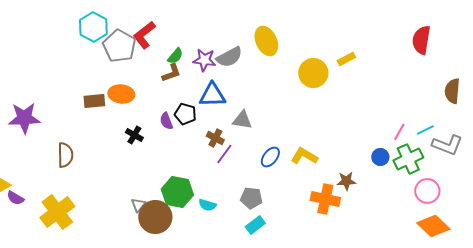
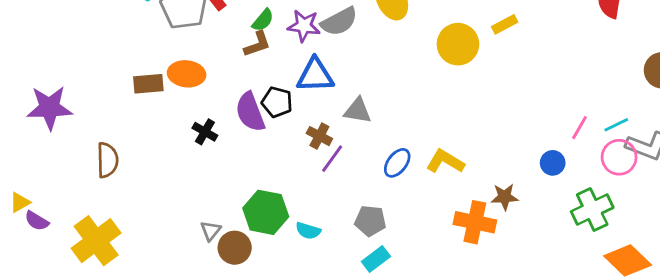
purple semicircle: (166, 121) -> (250, 112), size x1.6
green cross: (408, 159) -> (592, 210), moved
pink circle: (427, 191) -> (619, 157), moved
brown circle: (155, 217) -> (235, 248), size x0.7

